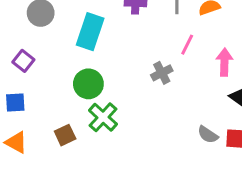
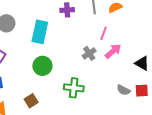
pink arrow: (224, 62) -> (113, 51), moved, turned 54
green cross: (103, 117) -> (74, 88), moved, turned -30

